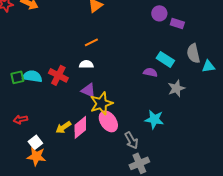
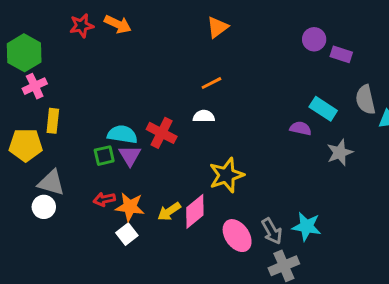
green square: (17, 77) -> (104, 156), moved
purple triangle: (88, 90) -> (130, 156), moved, turned 35
cyan star: (154, 119) -> (307, 227), moved
pink ellipse: (108, 121) -> (237, 236), moved
orange star: (36, 156) -> (130, 207), moved

